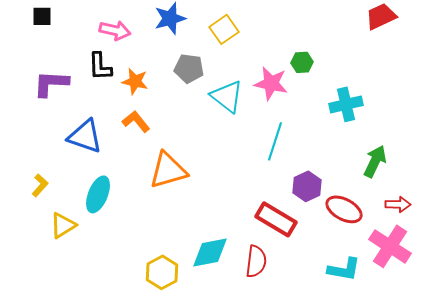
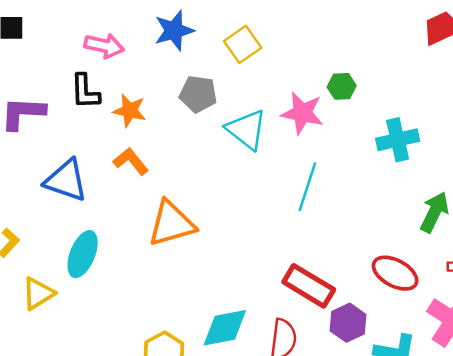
purple hexagon: (307, 186) -> (348, 323), moved

